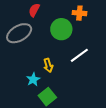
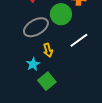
gray ellipse: (19, 33) -> (36, 27), moved

